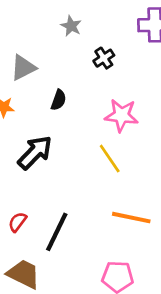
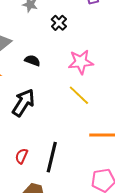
black semicircle: (59, 100) -> (32, 61), turned -77

